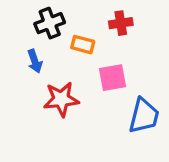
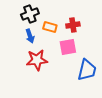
red cross: (121, 23) -> (73, 25), moved
blue arrow: (35, 61) -> (30, 36), moved

